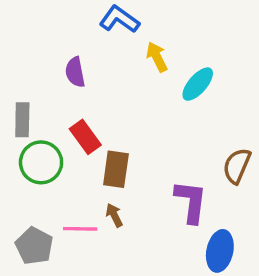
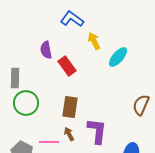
red rectangle: (85, 137) -> (67, 66), moved
purple L-shape: (191, 202) -> (97, 131), moved

